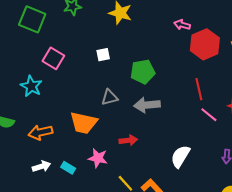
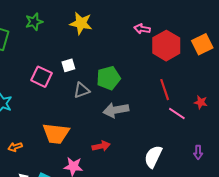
pink square: (53, 58) -> (41, 77), moved
gray triangle: (110, 97) -> (82, 90), moved
orange arrow: (40, 132) -> (15, 147), size x0.6

